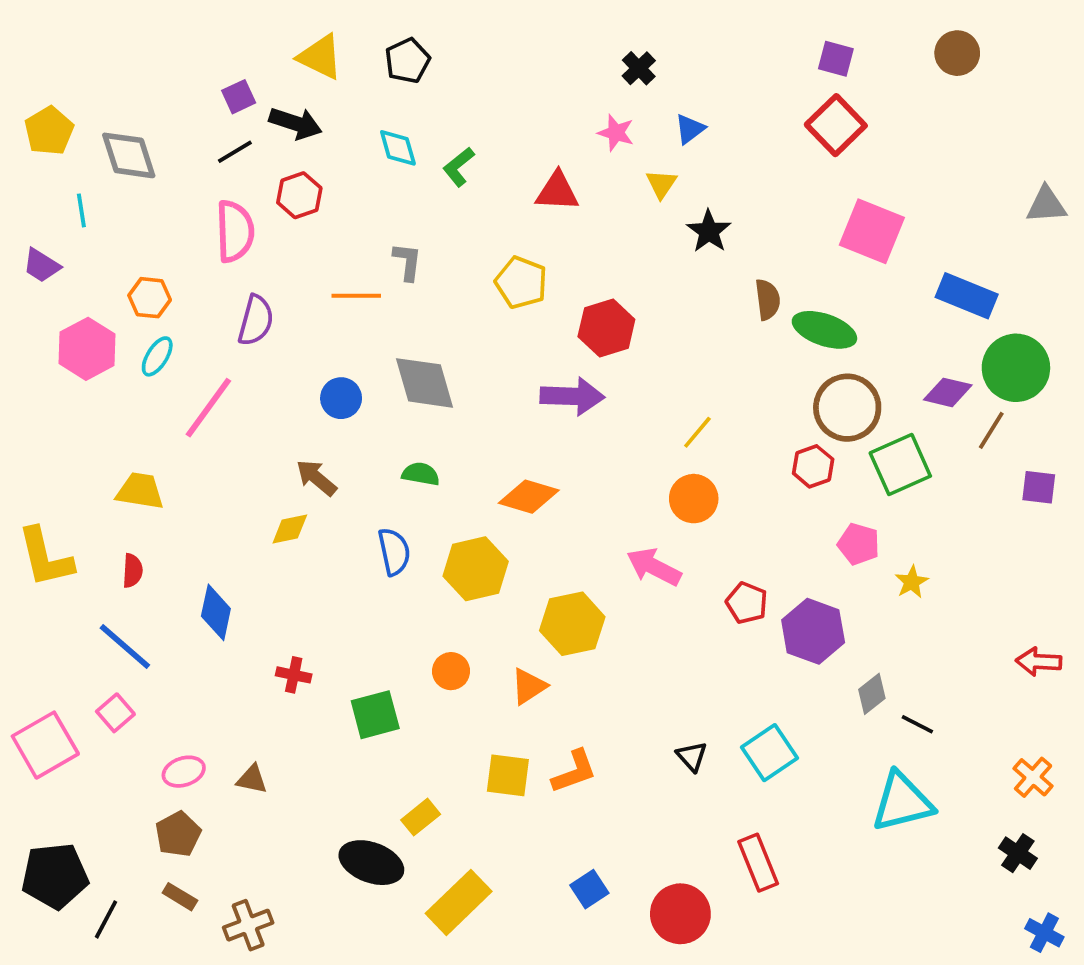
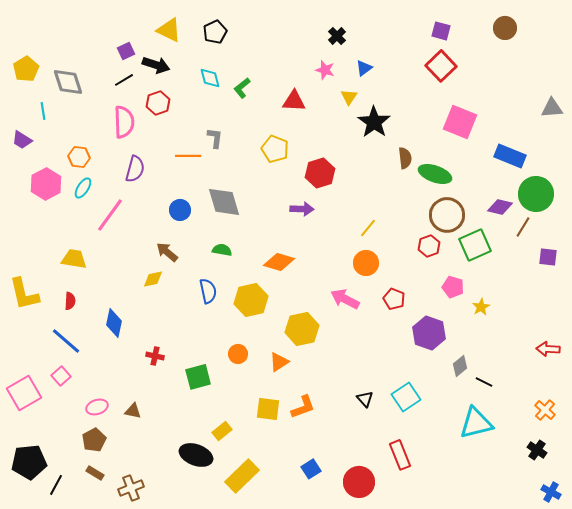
black star: (709, 231) -> (374, 122), size x1.4
purple arrow: (572, 396) -> (302, 209), size x0.7
red pentagon: (747, 603) -> (394, 299), moved

